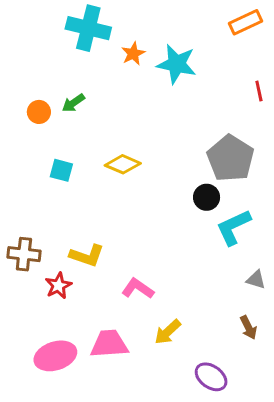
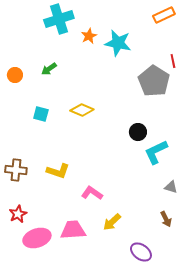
cyan cross: (88, 28) -> (59, 19), turned -32
orange circle: (39, 112) -> (15, 75), moved
gray pentagon: (230, 158) -> (154, 81), moved
red star: (58, 286) -> (18, 214), moved

